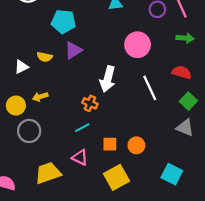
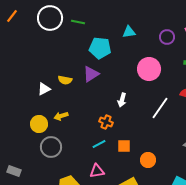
cyan pentagon: (63, 21) -> (100, 48), moved
white arrow: (108, 79) -> (122, 100), size x0.6
white line: (150, 88) -> (160, 108), turned 60
orange square: (110, 144) -> (124, 146), moved
pink triangle: (80, 157) -> (97, 171), turned -35

